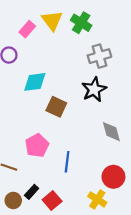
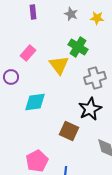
yellow triangle: (52, 21) -> (59, 65), moved
brown square: (56, 107) -> (69, 131), moved

